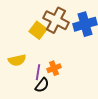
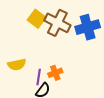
yellow square: (38, 30) -> (37, 19), moved

